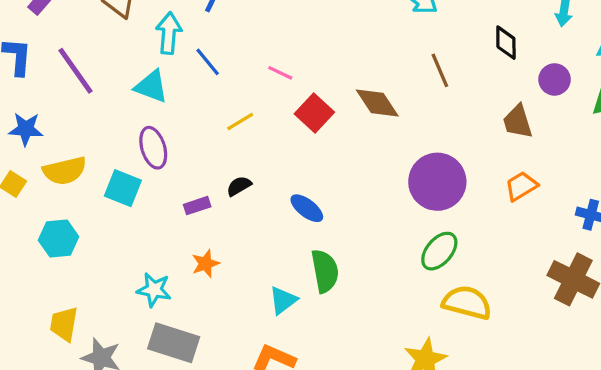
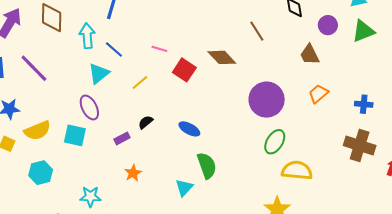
cyan triangle: (151, 86) -> (99, 73), moved, turned -50
cyan star: (154, 290) -> (90, 197), moved

